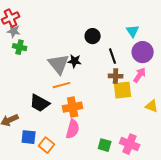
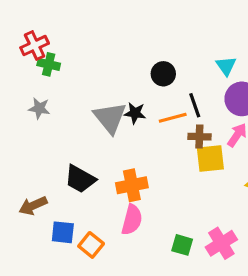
gray star: (14, 31) -> (39, 108), moved
green cross: (20, 47) -> (49, 64), moved
orange line: (62, 85) -> (173, 118), moved
pink cross: (130, 144) -> (221, 243), turned 36

